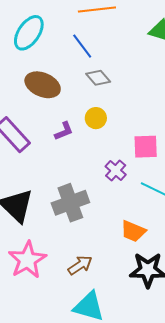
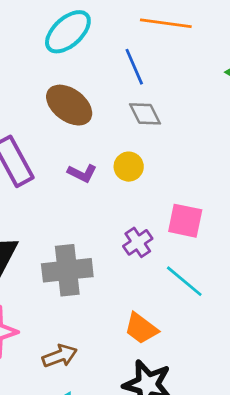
purple L-shape: (64, 131) -> (82, 173), turned 35

